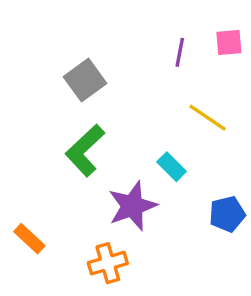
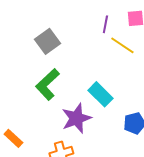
yellow line: (208, 118) -> (122, 45), moved
cyan rectangle: (172, 167) -> (100, 94), size x1.4

